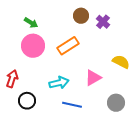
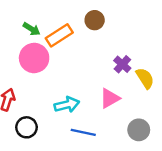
purple cross: (103, 22) -> (122, 64), moved
orange rectangle: (68, 46) -> (59, 35), moved
yellow semicircle: (121, 62) -> (145, 78), turned 30

